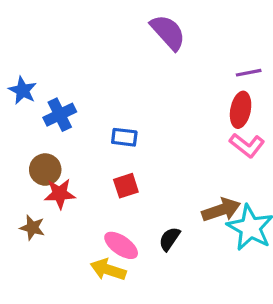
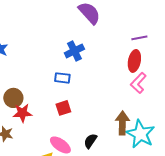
blue cross: (60, 115) -> (74, 51), moved
pink L-shape: (247, 145) -> (138, 83), turned 95
brown arrow: (221, 210) -> (122, 123), turned -70

